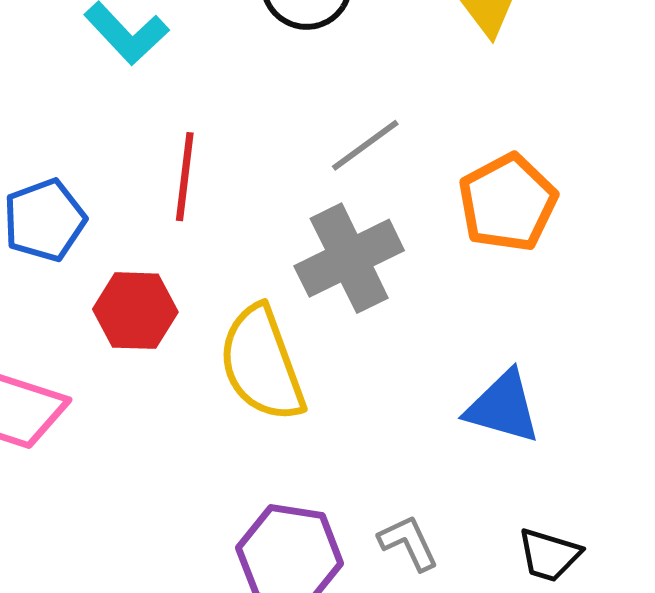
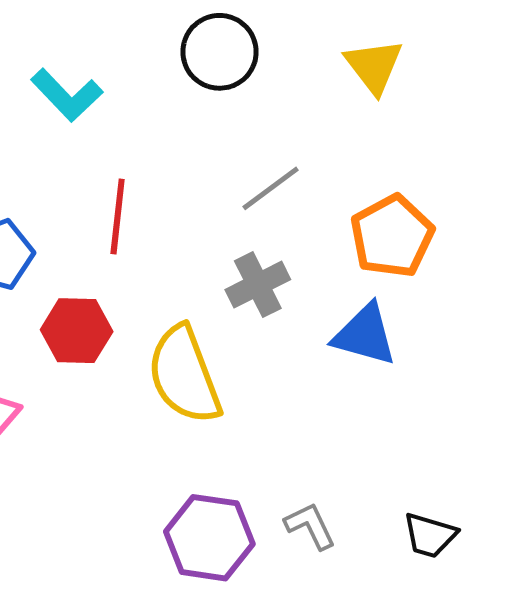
gray cross: (349, 258) -> (258, 285), size x0.7
blue triangle: (503, 407) -> (365, 335), moved

